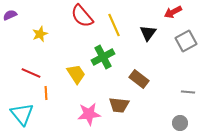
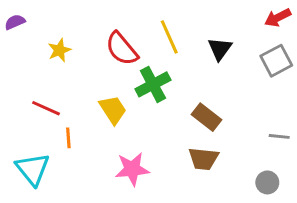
red arrow: (173, 12) -> (278, 18), moved
red semicircle: (82, 16) -> (122, 49), moved
brown trapezoid: (119, 105) -> (203, 159), moved

